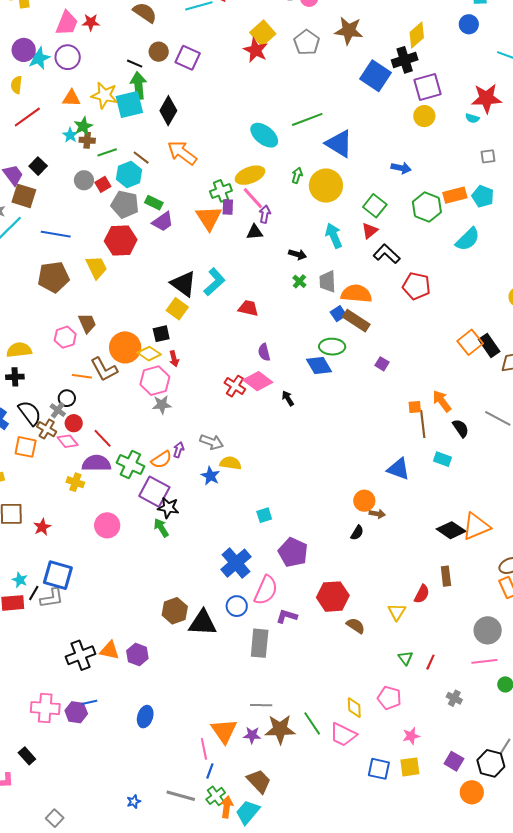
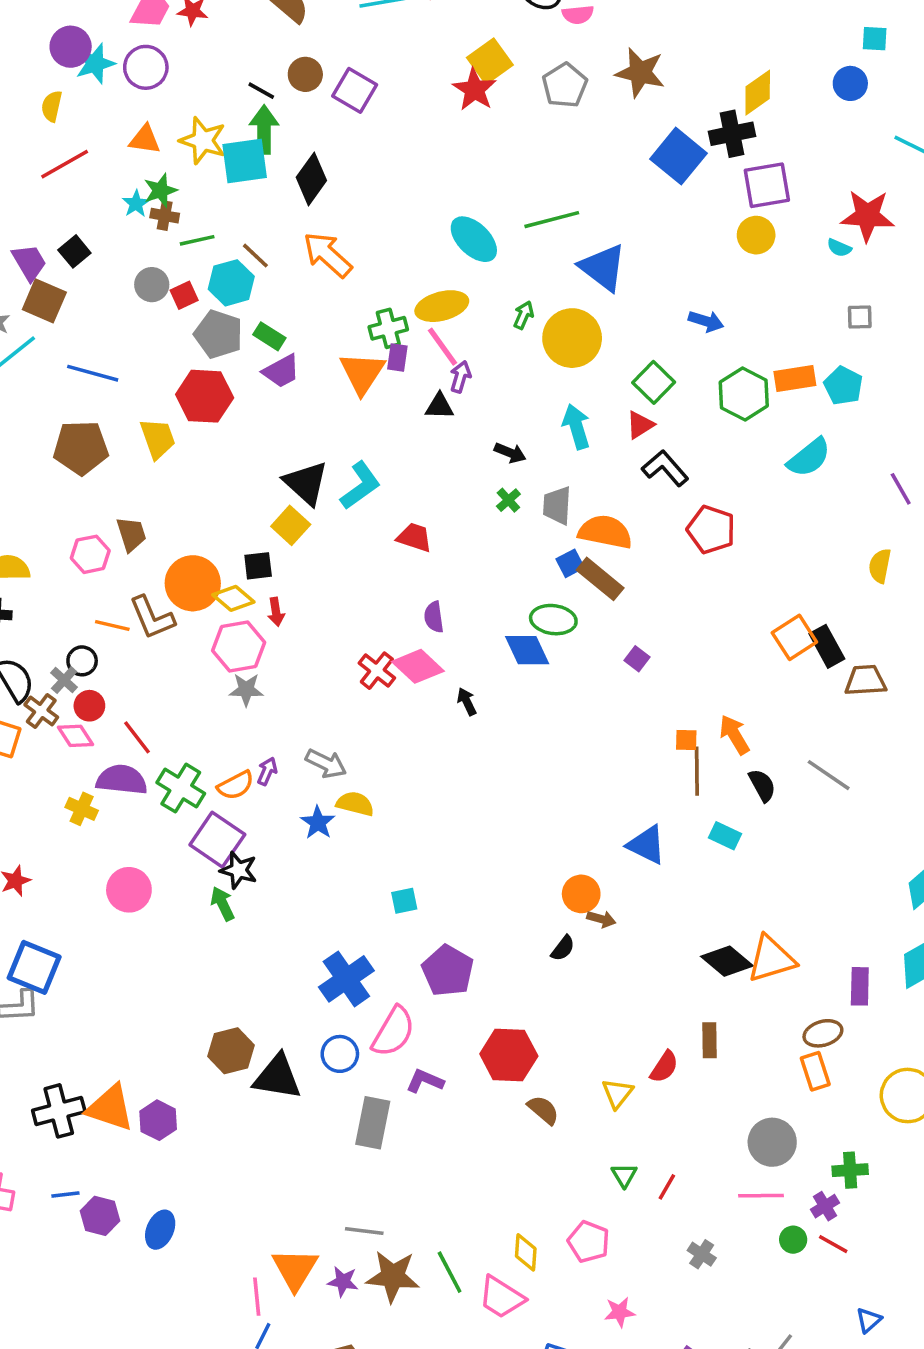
orange triangle: (110, 650) -> (110, 1108), size x1.4
purple hexagon: (76, 712) -> (100, 1216), moved

